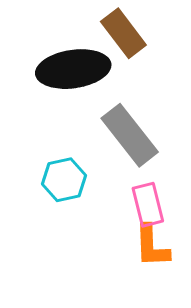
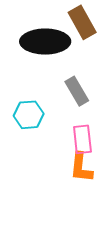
gray rectangle: (130, 135) -> (77, 91), size x0.7

